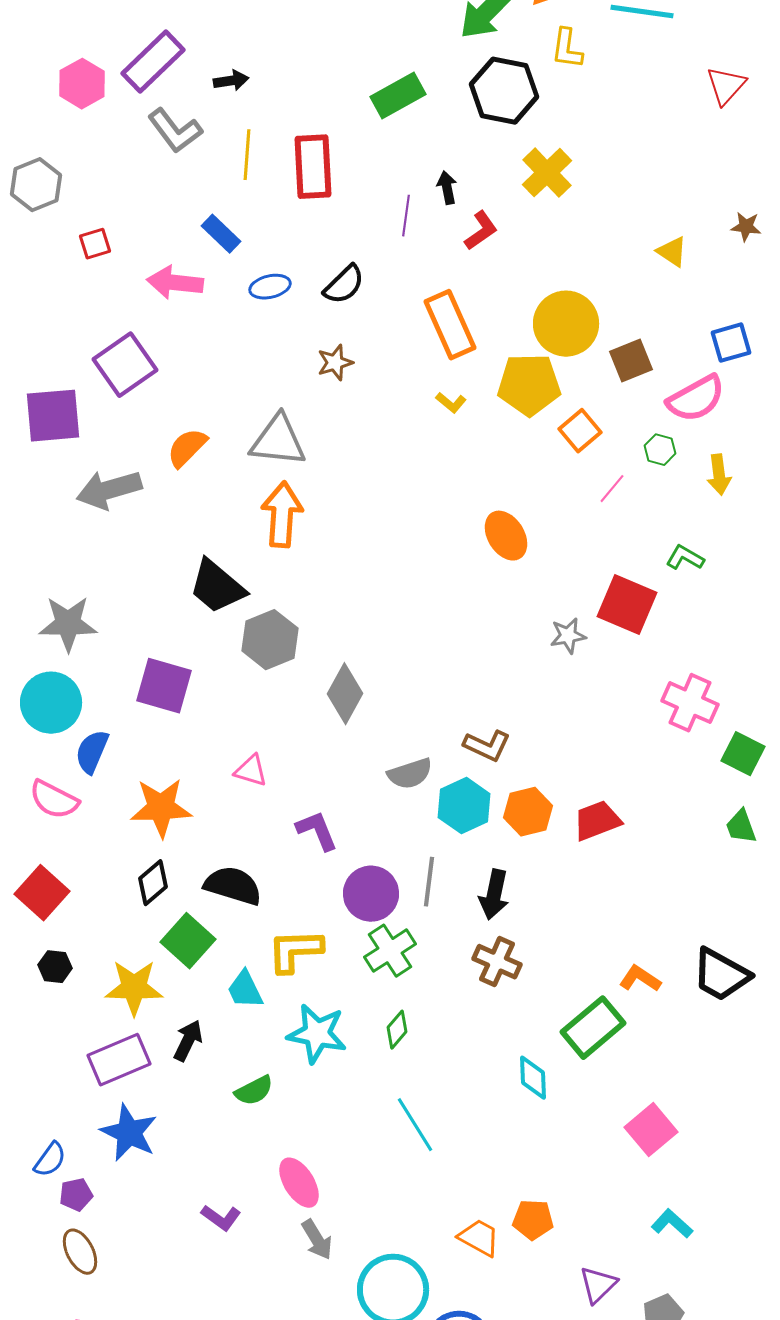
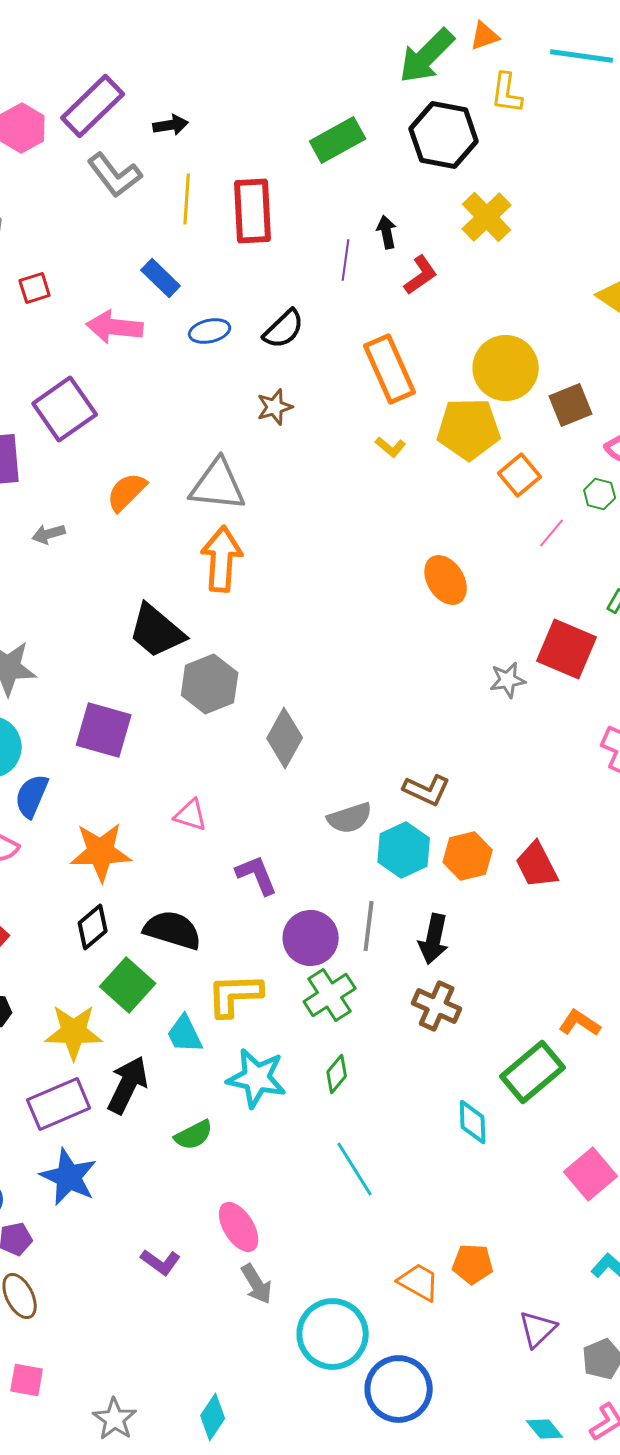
gray arrow: (109, 490) -> (49, 534), size x0.5
red trapezoid: (597, 821) -> (537, 865), turned -96
black arrow: (188, 1041) -> (128, 1085), size x1.4

